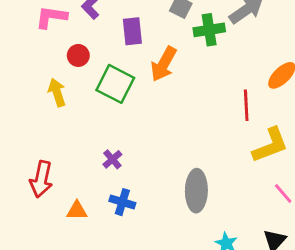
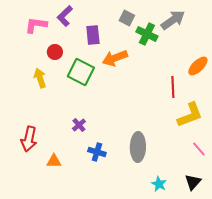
green cross: (209, 30) -> (147, 34), turned 35
orange arrow: (164, 64) -> (115, 58), turned 40
blue cross: (122, 202) -> (97, 152), moved

